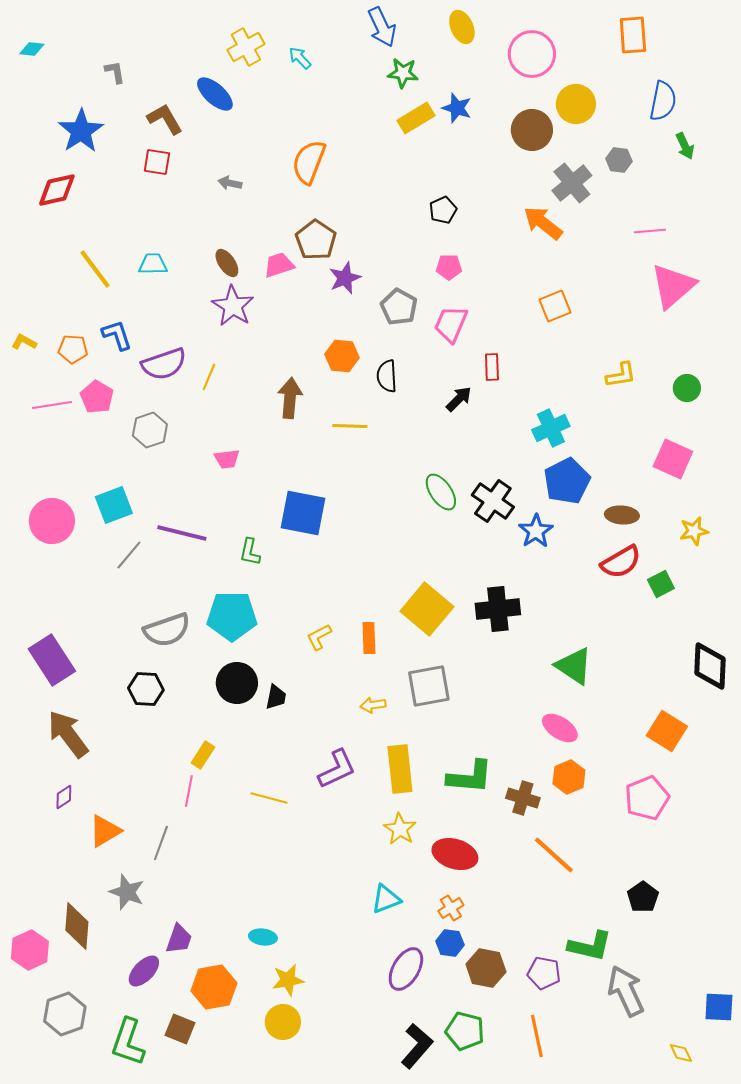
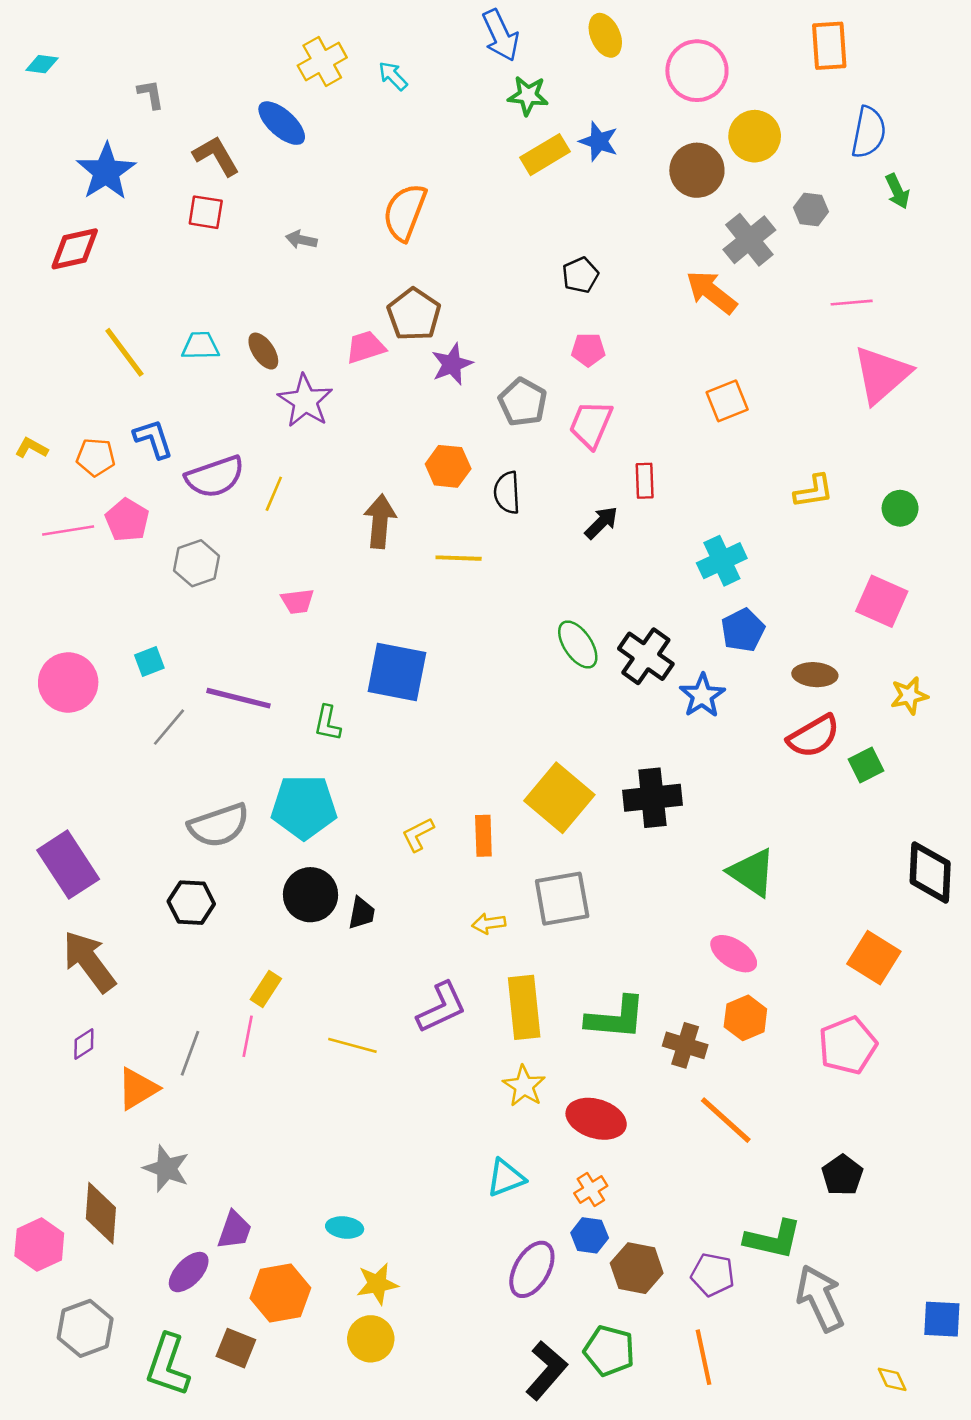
brown ellipse: (227, 263) -> (263, 351), moved
blue pentagon: (567, 481) -> (743, 630), size x0.7
cyan square: (114, 505) -> (149, 662), size x0.6
gray line: (161, 843) -> (190, 1053), moved

